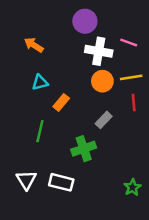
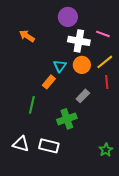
yellow line: (131, 77) -> (105, 62), turned -30
cyan triangle: (40, 82) -> (60, 66), moved, turned -40
white triangle: (26, 180) -> (21, 144), turned -42

